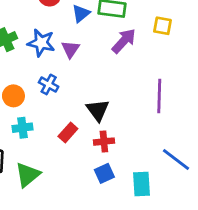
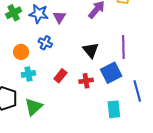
black triangle: (98, 110) -> (91, 50), moved
blue line: (176, 159) -> (137, 91), turned 40
blue square: (104, 173) -> (111, 73), moved, size x1.5

